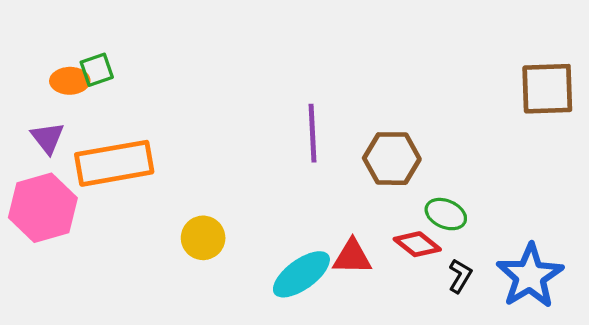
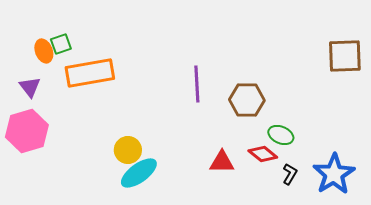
orange ellipse: (70, 81) -> (44, 51), turned 70
orange rectangle: (114, 163) -> (90, 73), moved
cyan ellipse: (301, 274) -> (139, 173), moved

